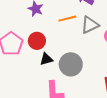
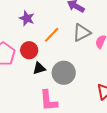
orange line: (67, 19) -> (52, 35), moved, turned -30

